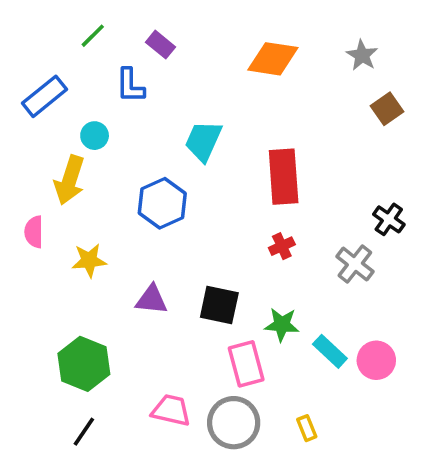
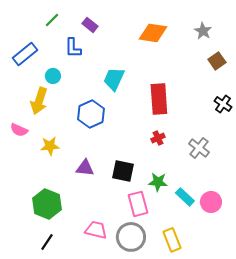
black cross: (389, 219) -> (223, 104), moved
pink semicircle: (34, 232) -> (19, 130), turned -66
yellow rectangle: (307, 428) -> (172, 240), size x1.6

